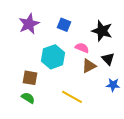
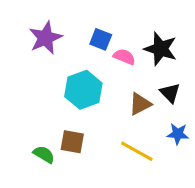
pink semicircle: (82, 48) -> (124, 57), moved
brown square: (30, 78) -> (72, 142), moved
yellow line: (72, 97) -> (137, 151), moved

